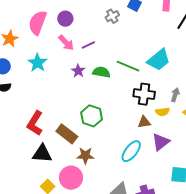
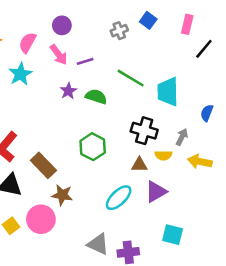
pink semicircle: (38, 23) -> (27, 43), moved, size x0.7
cyan trapezoid: (159, 60) -> (168, 92), turned 120
green line: (128, 66) -> (131, 78), moved
green hexagon: (92, 116) -> (93, 147), moved

